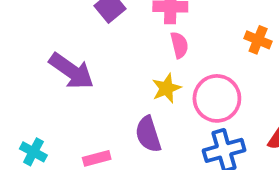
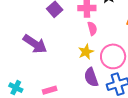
purple semicircle: (148, 134) -> (91, 77), moved

